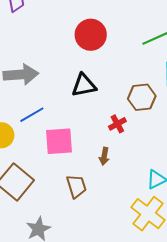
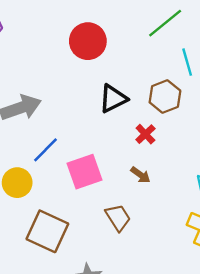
black triangle: (84, 85) -> (113, 99), moved
brown arrow: (104, 156) -> (140, 175), turned -48

